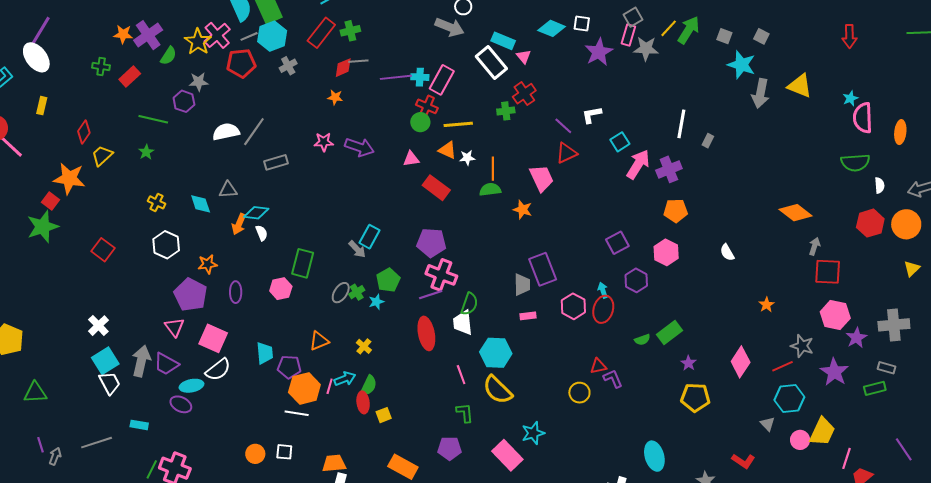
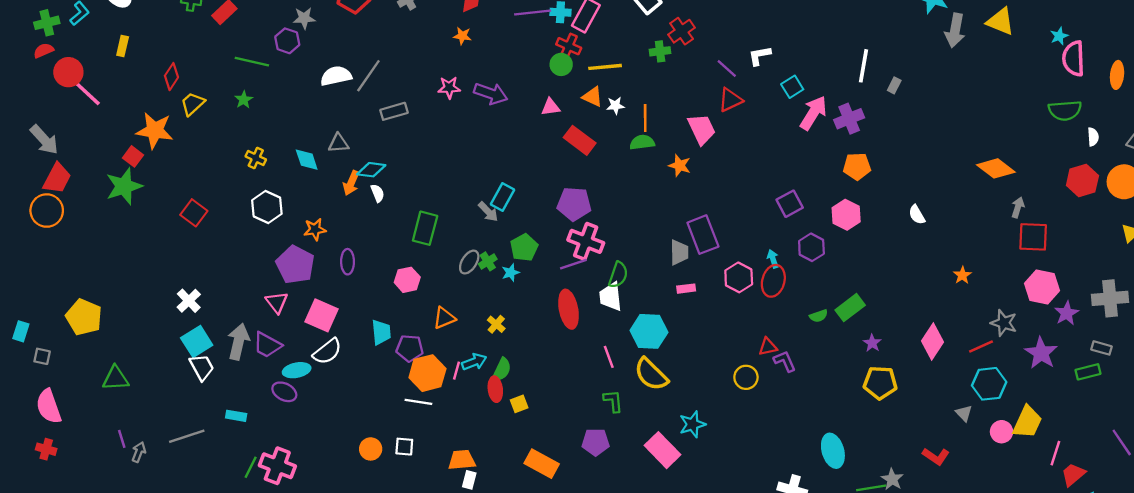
pink hexagon: (281, 289) -> (407, 280), moved

